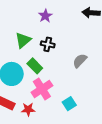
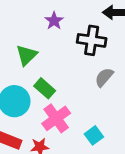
black cross: (48, 44) -> (92, 40), moved, size x1.5

